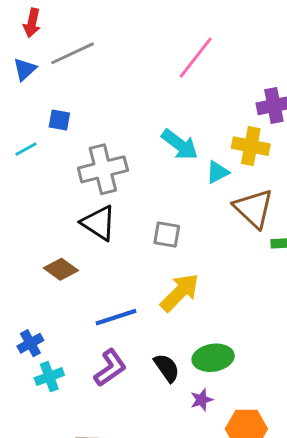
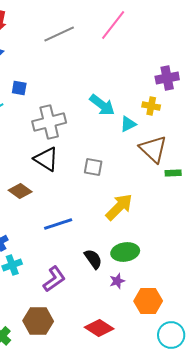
gray line: (72, 53) -> (59, 34), moved
pink line: (196, 58) -> (113, 25), moved
yellow cross: (251, 146) -> (151, 106), size x0.7
yellow arrow: (180, 293) -> (119, 207), moved
purple L-shape: (110, 368) -> (54, 279), moved

